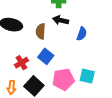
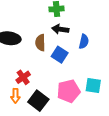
blue square: (46, 56) -> (60, 55), moved
orange arrow: (11, 87) -> (15, 96), moved

